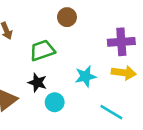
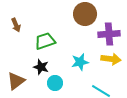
brown circle: (67, 17) -> (85, 14), moved, size x1.5

